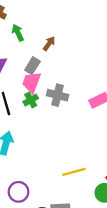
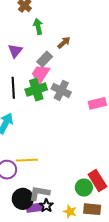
green cross: (31, 100) -> (36, 90), size x1.5
yellow line: (74, 172) -> (27, 160), moved

